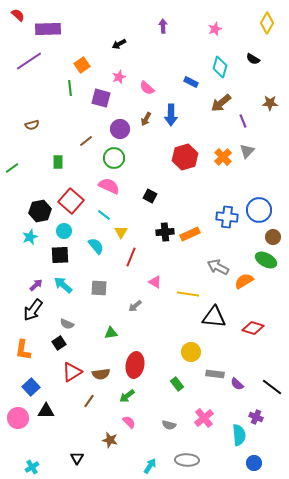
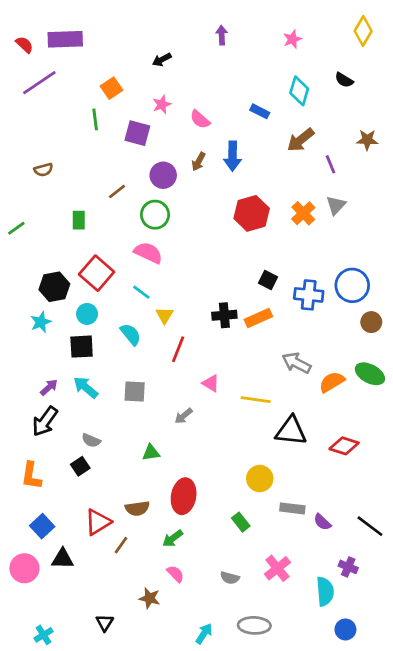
red semicircle: (18, 15) -> (24, 45), moved
black square: (150, 196) -> (268, 280), moved
green ellipse: (266, 260) -> (370, 374), moved
red triangle: (72, 372) -> (98, 522), moved

